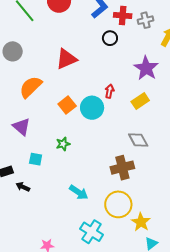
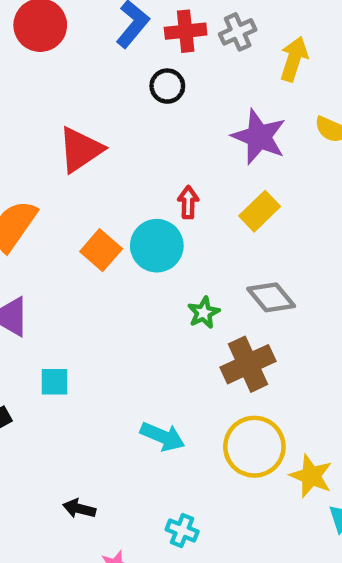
green star: (63, 144) -> (204, 313), moved
black arrow: (23, 187) -> (79, 509), moved
cyan cross: (92, 232) -> (182, 530), moved, size x0.6

